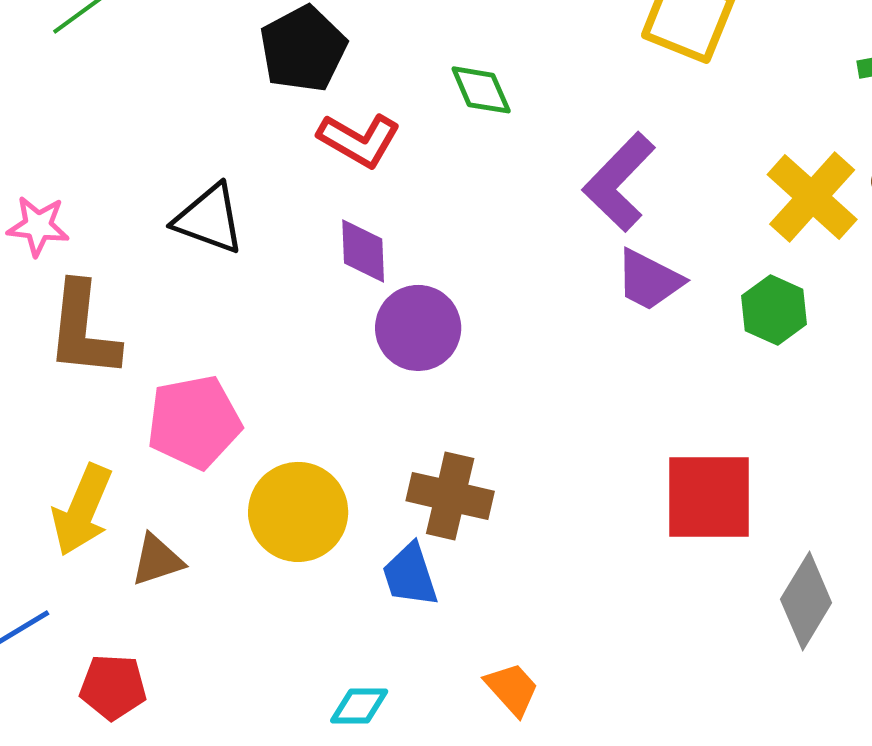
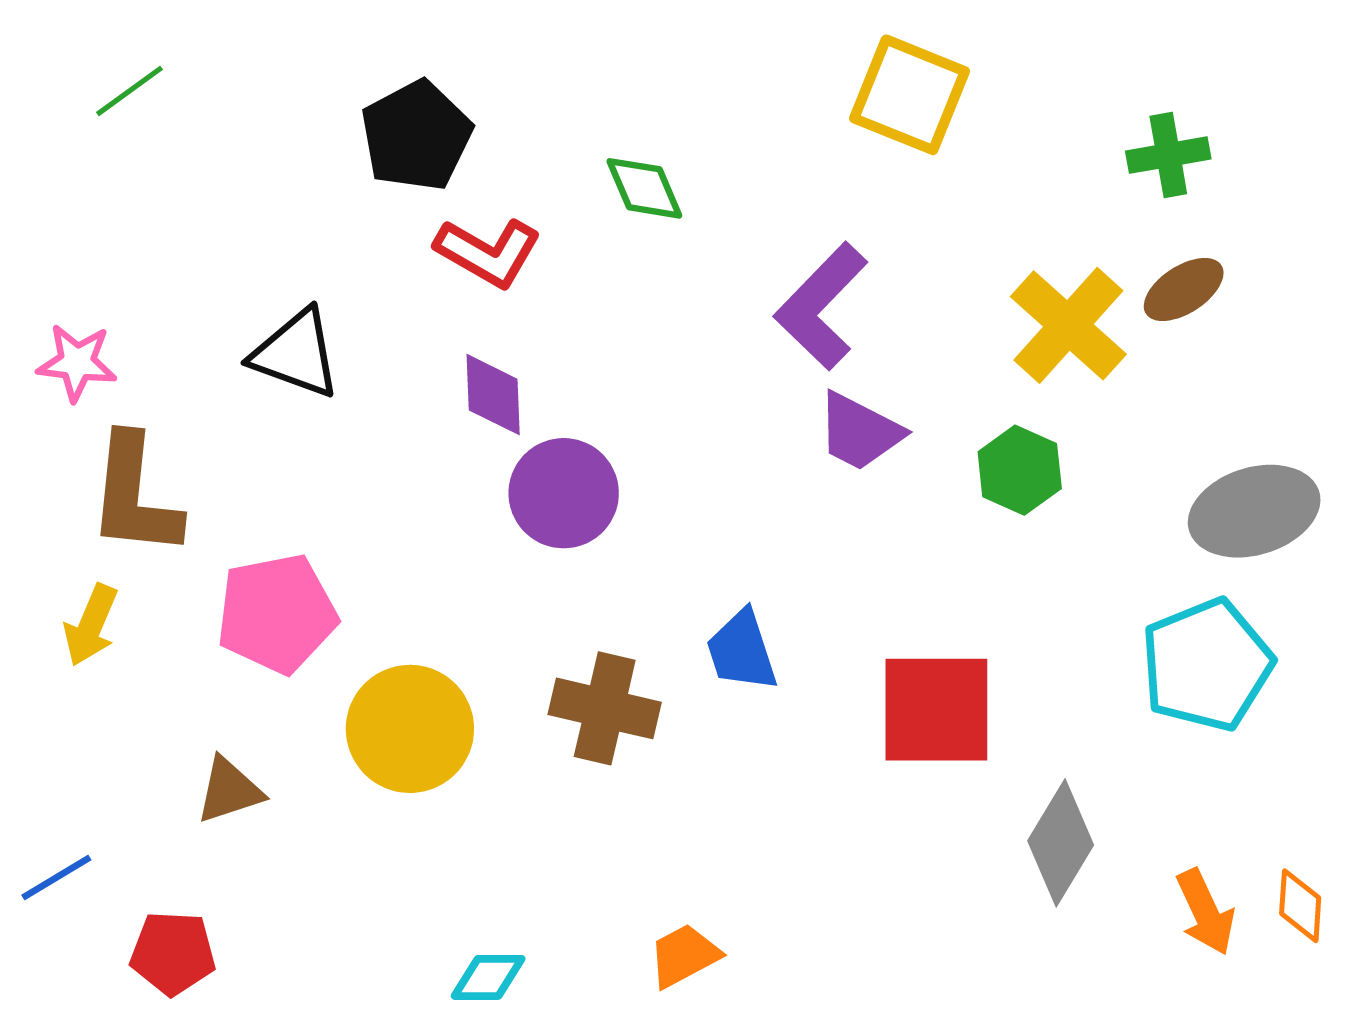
yellow arrow: (82, 510) -> (91, 625), moved, size x0.7
blue trapezoid: (410, 575) -> (742, 651), moved
orange trapezoid: (512, 689) -> (684, 956), turned -76

